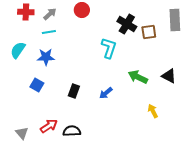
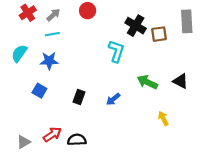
red cross: (26, 12) -> (28, 13), turned -35
gray triangle: (22, 133) -> (23, 142), turned 40

